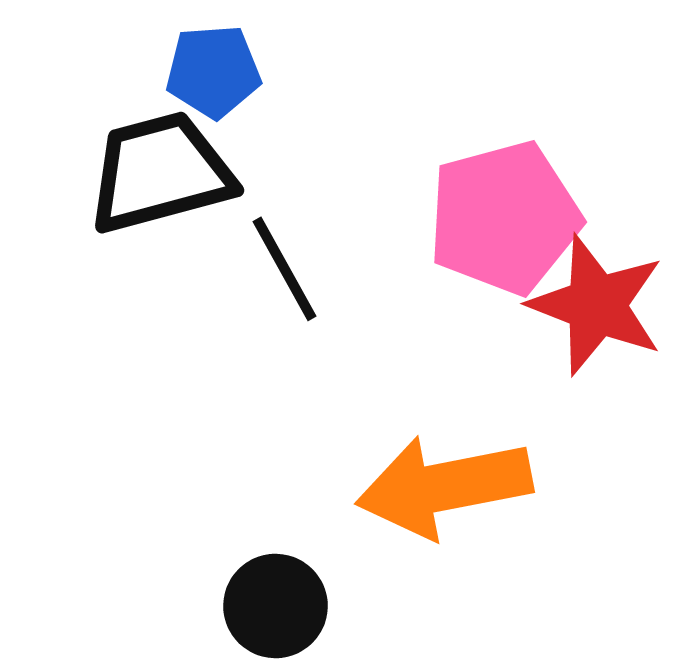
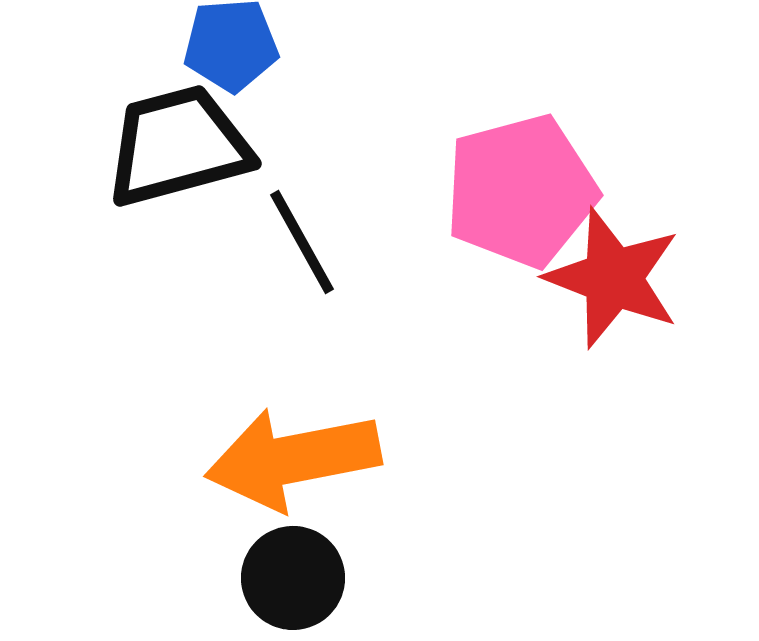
orange arrow: (444, 487) -> (293, 459), moved

